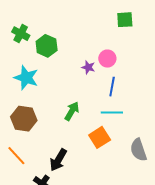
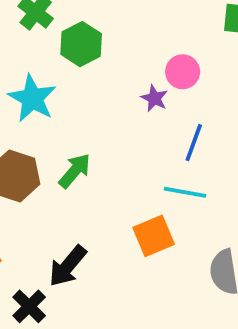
pink circle: (107, 59) -> (183, 72), moved
green arrow: (72, 111) -> (75, 171), moved

